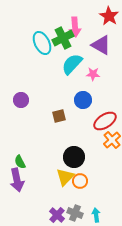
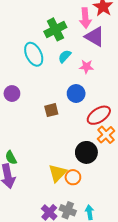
pink arrow: (75, 27) -> (85, 18), moved
cyan ellipse: (42, 43) -> (34, 54), moved
cyan semicircle: (72, 64) -> (65, 56), size x0.6
black circle: (74, 157) -> (86, 152), moved

